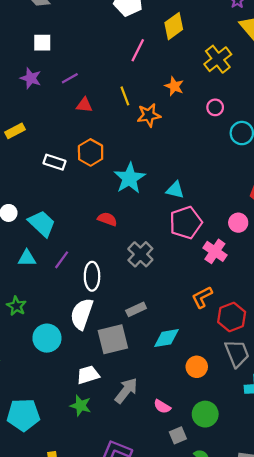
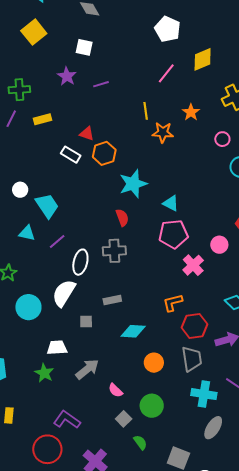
red triangle: (84, 105) -> (87, 134), moved
red semicircle: (107, 219) -> (122, 218), moved, turned 36
gray cross: (140, 254) -> (114, 251), moved, turned 30
gray square: (113, 339) -> (86, 321), size x0.5
gray square: (178, 435) -> (124, 419), turned -35

